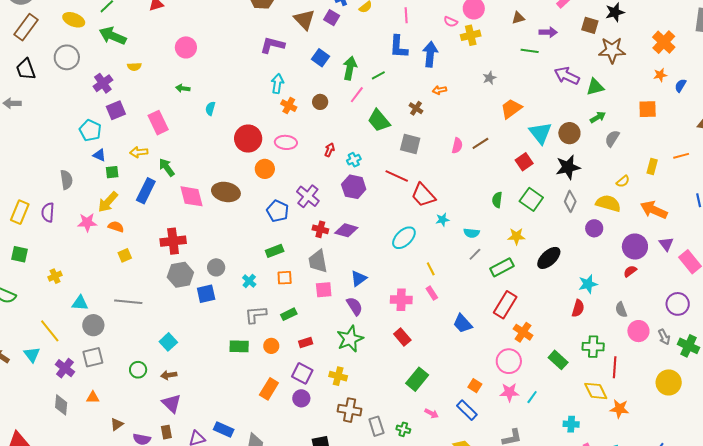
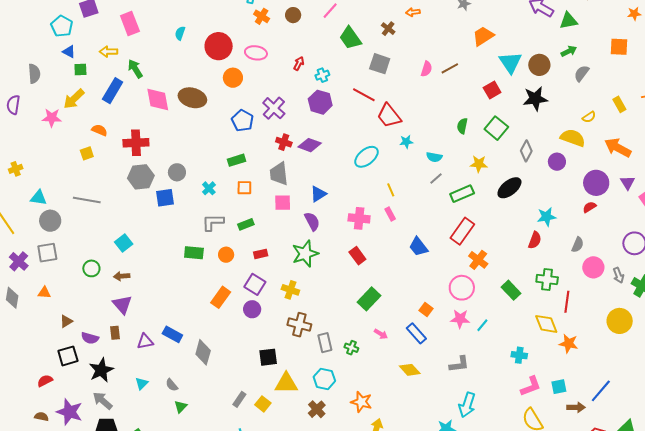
cyan semicircle: (210, 109) -> (180, 33), moved
yellow rectangle: (652, 167) -> (619, 104), turned -49
gray diamond: (570, 201) -> (526, 151), moved
orange semicircle: (116, 227) -> (99, 130), moved
gray semicircle: (621, 310) -> (578, 245), turned -140

